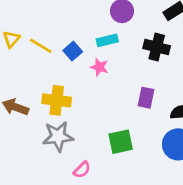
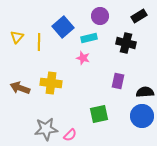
yellow line: (41, 46) -> (39, 42), turned 60
blue square: (73, 51) -> (63, 27), moved, size x1.5
gray star: (58, 136) -> (46, 129), moved

